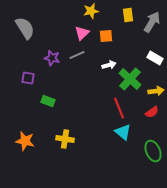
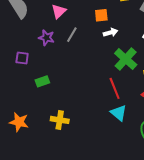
pink triangle: (82, 33) -> (59, 11), moved
gray line: (77, 55) -> (72, 35), turned -35
white arrow: (109, 65) -> (110, 33), moved
green rectangle: (48, 101) -> (42, 81), turned -40

